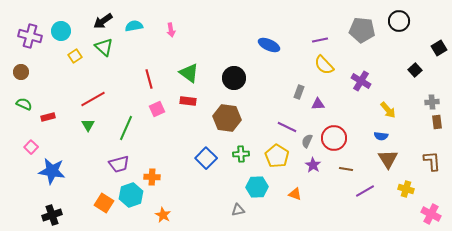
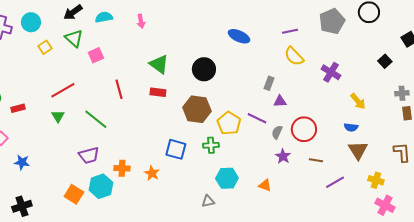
gray pentagon: (362, 30) -> (332, 21), turned -30
red line: (149, 79) -> (119, 89), moved
purple triangle: (318, 104) -> (280, 101), moved
pink square: (157, 109) -> (96, 55), moved
green line: (126, 128) -> (96, 119), turned -75
yellow pentagon: (277, 156) -> (229, 123), moved
blue square: (206, 158) -> (176, 149), turned -30
blue star: (52, 171) -> (22, 162), size x0.6
pink cross: (431, 214) -> (385, 205), moved
orange star: (163, 215) -> (152, 173), moved

